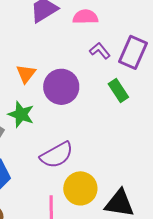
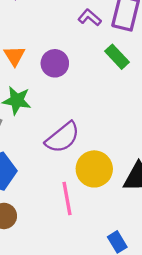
purple circle: (61, 87) -> (55, 63), size x0.7

